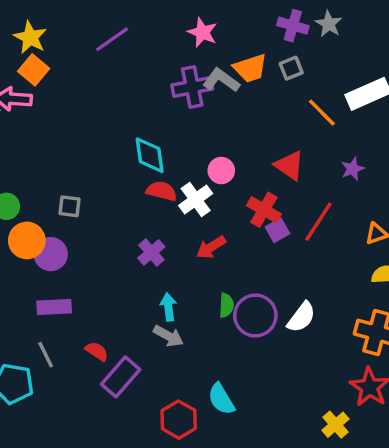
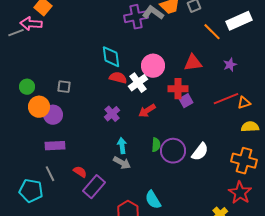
red triangle: (289, 165) -> (193, 63), turned -42
pink circle: (221, 171) -> (153, 66), size x1.5
red cross: (264, 210) -> (178, 89), turned -30
red line: (318, 222) -> (226, 99), moved, turned 35

